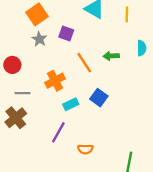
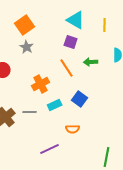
purple square: (66, 33) -> (71, 42), moved
gray line: (22, 93) -> (30, 112), moved
purple line: (58, 132) -> (50, 149), moved, turned 36
orange semicircle: (85, 149) -> (73, 129), moved

